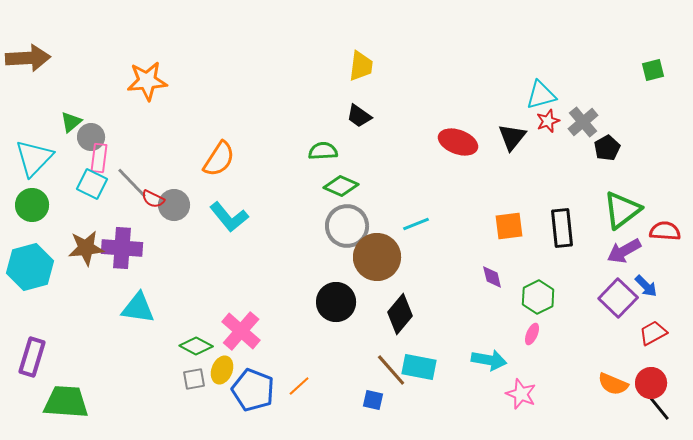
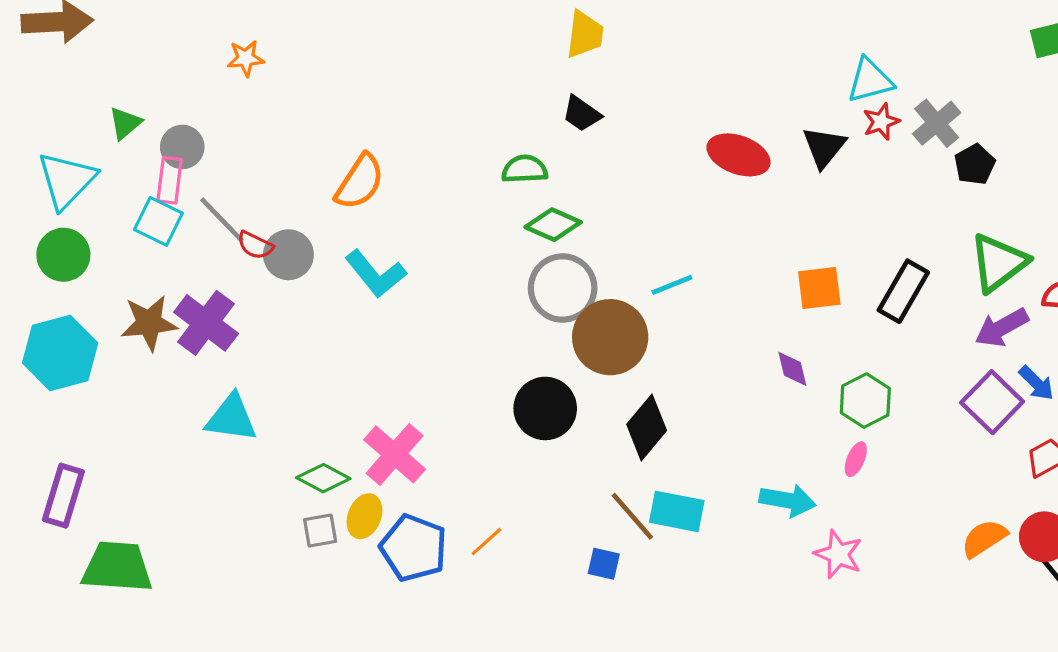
orange star: (147, 81) -> (246, 58), size x0.6
gray circle: (91, 137) -> (182, 147), moved
black rectangle: (562, 228) -> (903, 291), turned 36
purple cross: (122, 248) -> (206, 323), turned 33
orange semicircle: (613, 384) -> (984, 538), turned 124

